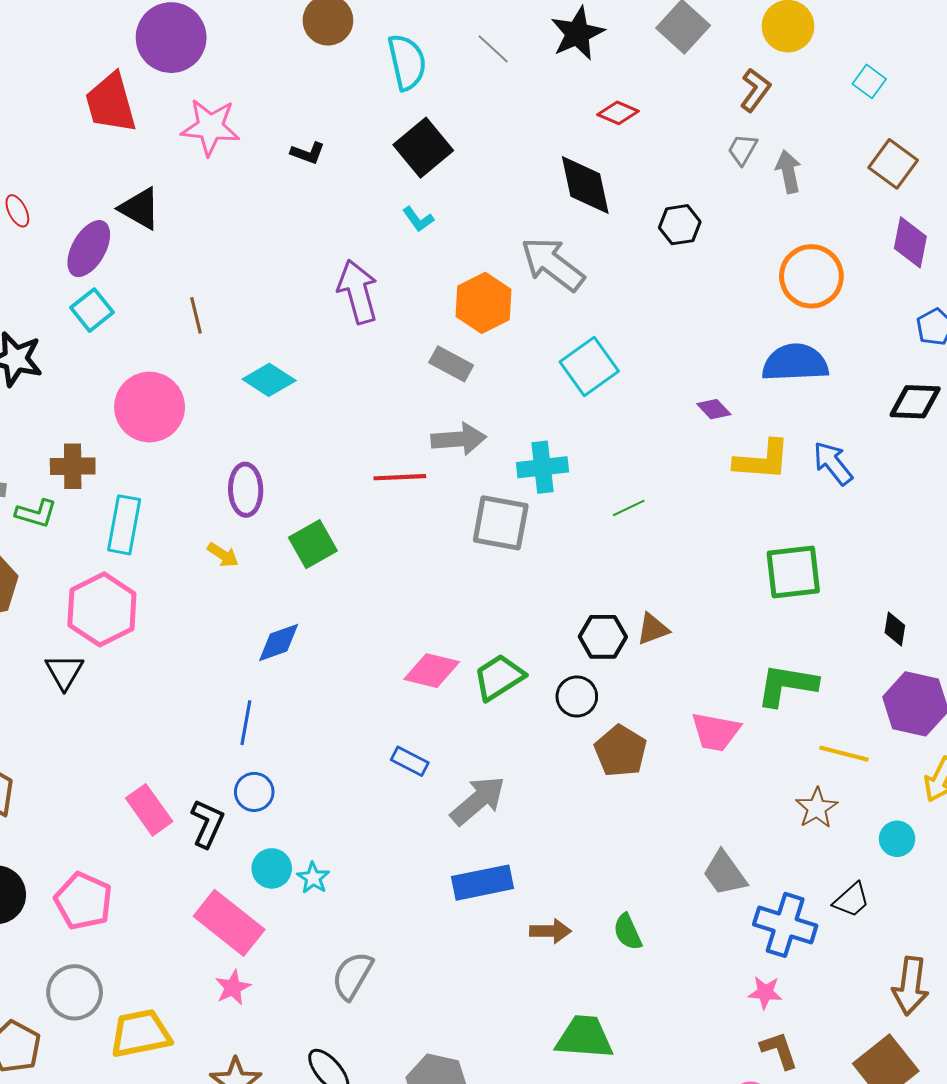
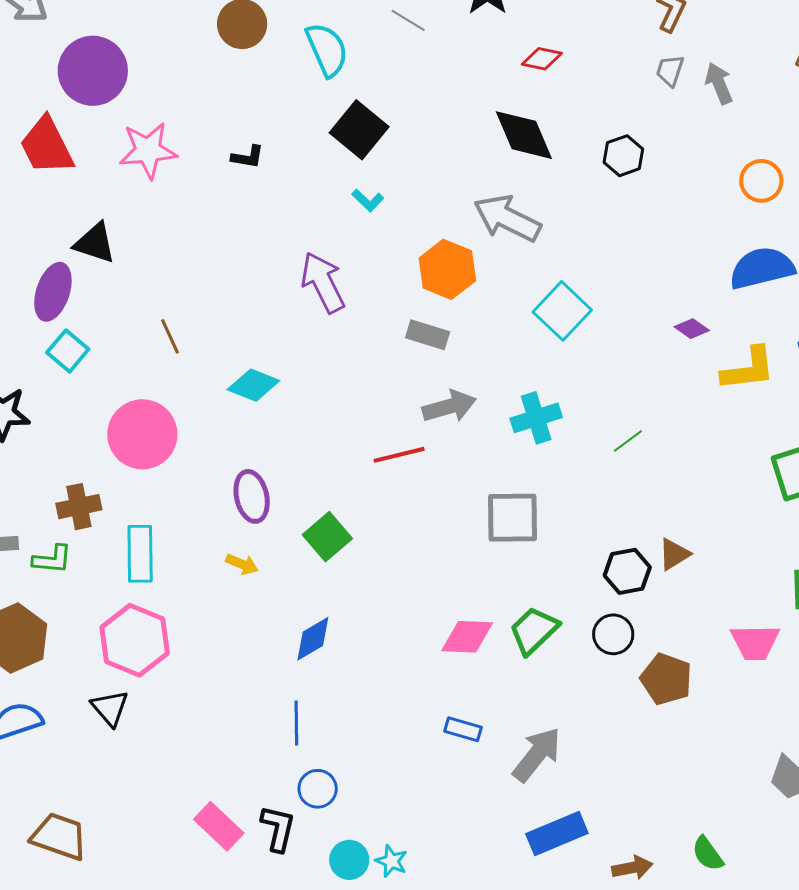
orange circle: (811, 276) -> (761, 181), size x0.7
gray square: (501, 523) -> (512, 518), moved

